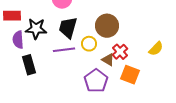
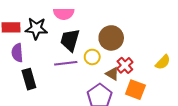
black star: (36, 29) -> (36, 28), moved

